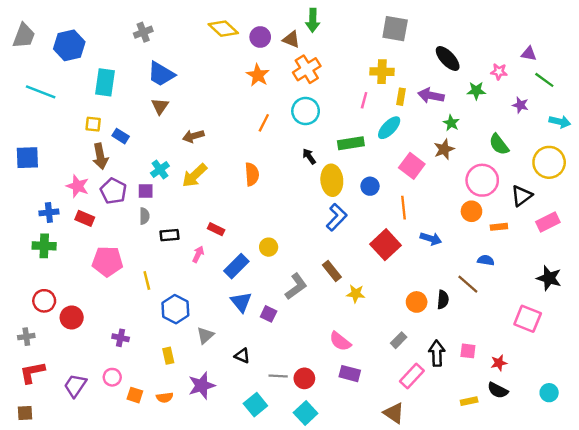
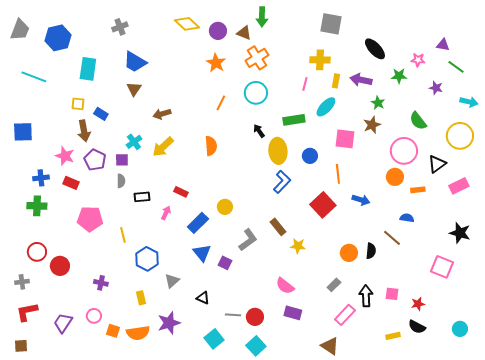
pink square: (412, 166) -> (345, 139), turned -30
orange semicircle: (165, 397) -> (138, 333), size x1.6

